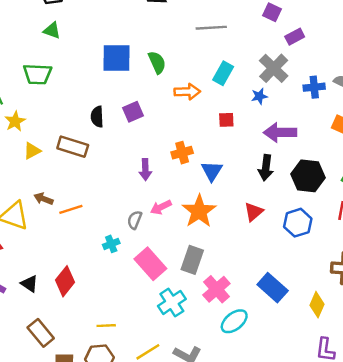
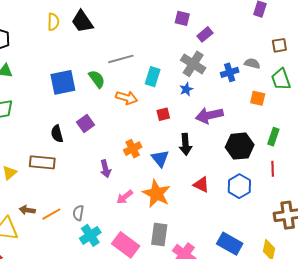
gray line: (211, 28) -> (121, 59), moved
orange arrow: (187, 92) -> (127, 98), turned 30
black arrow: (266, 168) -> (186, 144), moved
red triangle: (254, 212) -> (201, 185), turned -42
gray semicircle: (135, 220) -> (78, 213), moved
cyan cross: (111, 244) -> (90, 235), size x1.5

